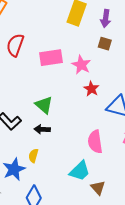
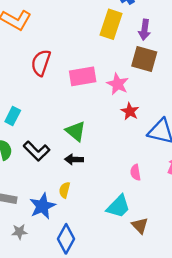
brown square: (105, 44) -> (144, 59), size x1.6
pink semicircle: (95, 142) -> (135, 172), size x0.6

